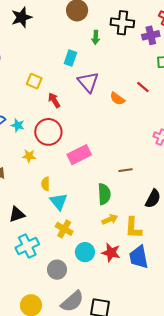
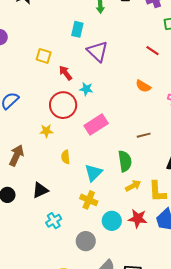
orange semicircle: (117, 99) -> (143, 86), moved
cyan star: (18, 125) -> (86, 89), moved
cyan triangle: (59, 202) -> (93, 173), moved, turned 30
cyan cross: (27, 246) -> (54, 221), size x0.7

